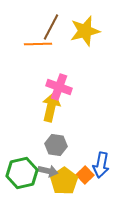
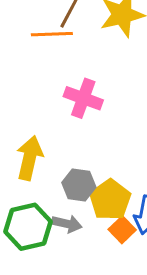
yellow arrow: (51, 107) -> (30, 158), moved
yellow pentagon: (64, 181) -> (110, 200), moved

